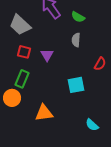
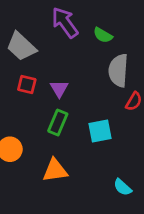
gray semicircle: (76, 40) -> (118, 70), moved, size x1.6
green rectangle: (22, 79) -> (58, 122), moved

